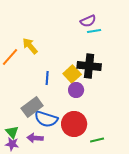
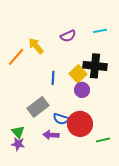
purple semicircle: (88, 21) -> (68, 36), moved
blue semicircle: (46, 119) -> (61, 119), moved, size x0.7
purple arrow: (35, 138) -> (51, 135), moved

